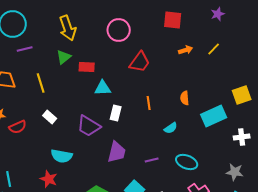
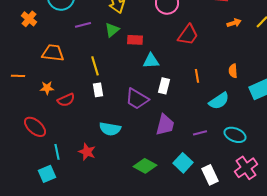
purple line: (25, 49) -> (83, 25), moved
yellow line: (41, 83) -> (95, 66), moved
white rectangle: (50, 117) -> (98, 90), turned 40
cyan semicircle: (171, 128) -> (219, 101), size x1.5
red star: (49, 179) -> (87, 152), moved

